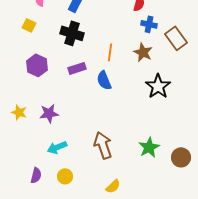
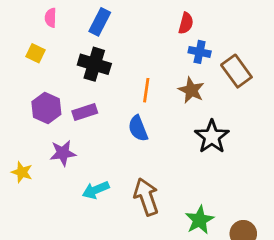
purple rectangle: (77, 68) -> (85, 112), moved
purple star: (49, 113) -> (63, 153), moved
brown arrow: (103, 145) -> (146, 197), moved
cyan arrow: (57, 147) -> (96, 190), moved

